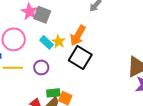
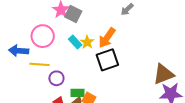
black square: (80, 57) -> (107, 60), turned 35
purple circle: (41, 67) -> (56, 78), moved

